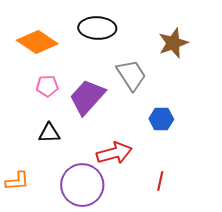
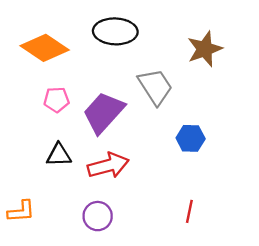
red arrow: (114, 153) -> (108, 165), moved
purple circle: (82, 185) -> (98, 216), size x0.6

